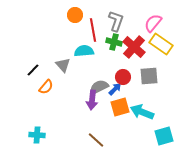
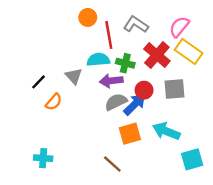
gray L-shape: (116, 21) -> (136, 24), turned -75
green cross: (114, 42) -> (125, 63), moved
blue arrow: (115, 89) -> (135, 104), size x1.5
purple arrow: (92, 100) -> (111, 81), moved, turned 78
orange square: (120, 107) -> (130, 134), moved

